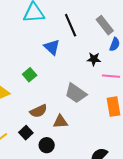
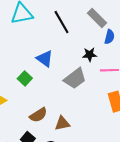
blue triangle: (52, 47) -> (45, 59), moved
gray trapezoid: (76, 93) -> (75, 79), moved, turned -65

